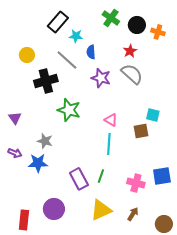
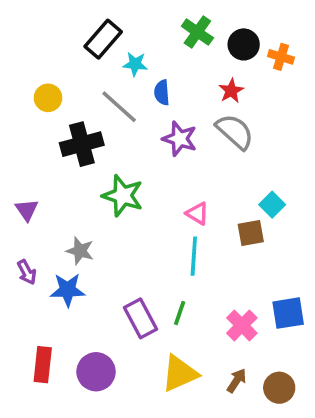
cyan square: (153, 115) -> (272, 205), turned 32
purple arrow: (15, 153) -> (27, 272), turned 40
pink cross: (136, 183) -> (242, 325), turned 30
red rectangle: (24, 220) -> (43, 365), moved
brown circle: (164, 224) -> (279, 388), moved

